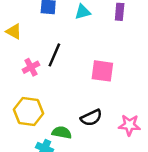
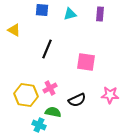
pink cross: (31, 67) -> (50, 88), moved
pink star: (129, 125) -> (110, 95), moved

